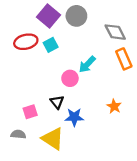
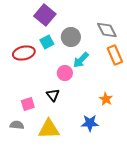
gray circle: (76, 16) -> (71, 37), moved
red ellipse: (26, 42) -> (24, 53), moved
blue star: (74, 117) -> (90, 123), moved
yellow triangle: (53, 139) -> (49, 129), turned -35

